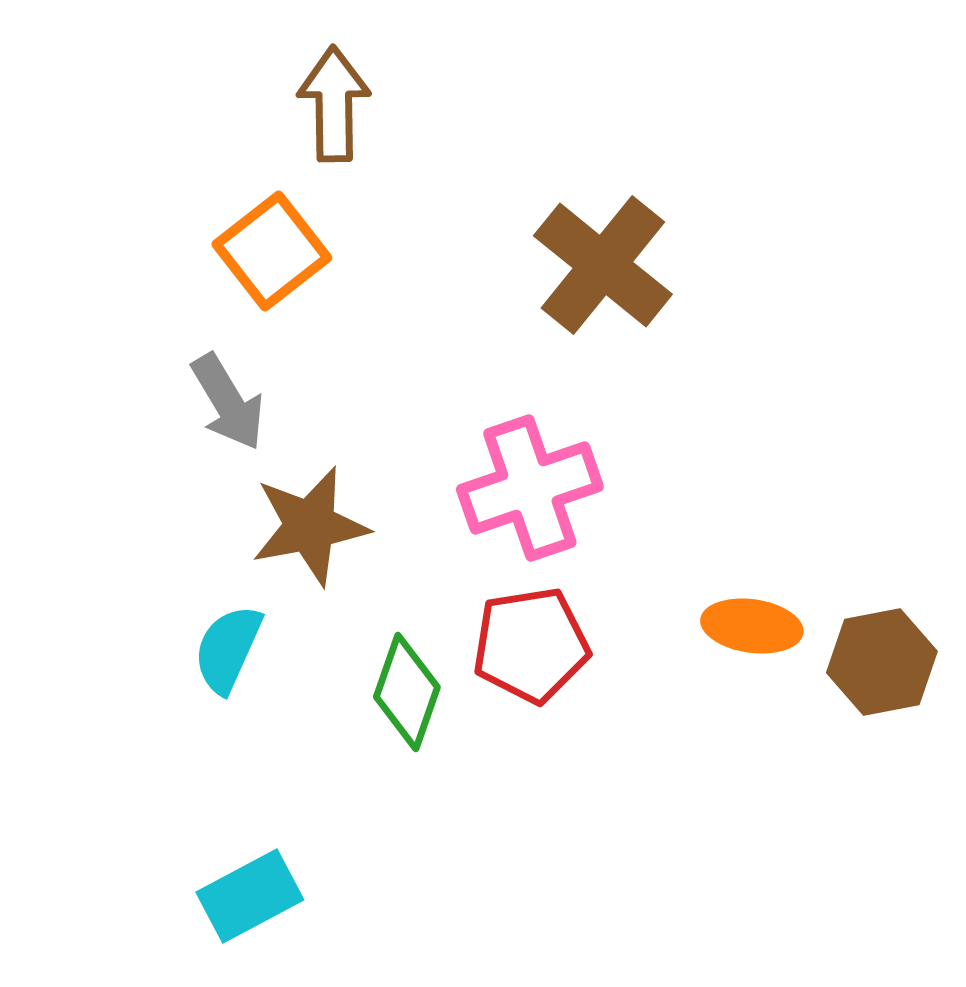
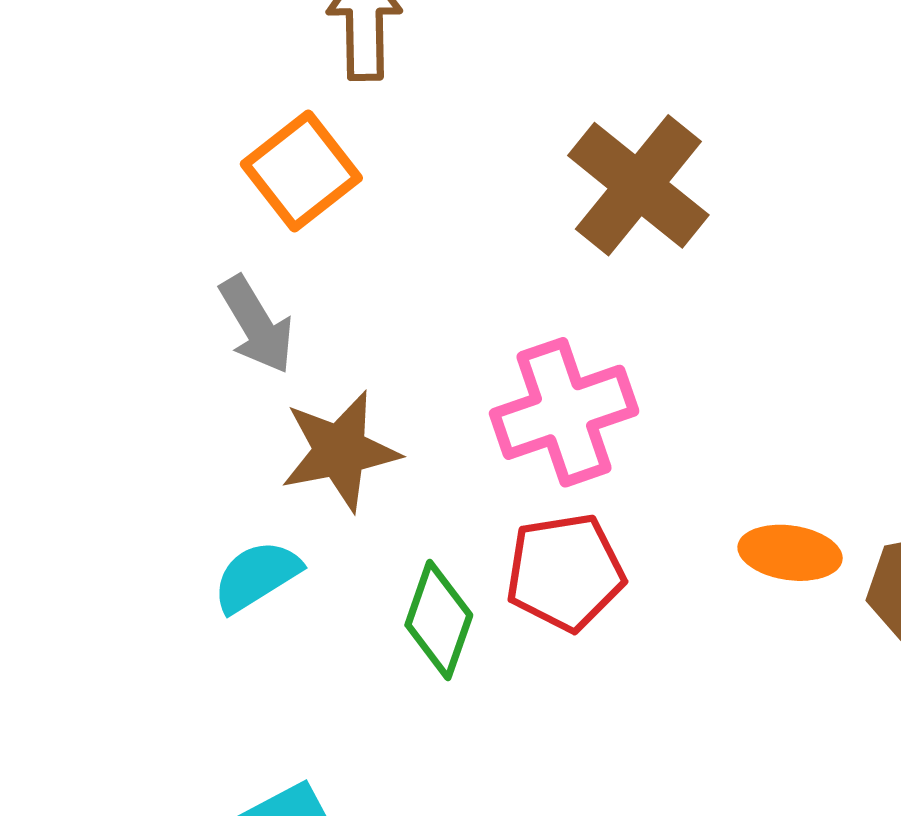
cyan semicircle: (228, 649) -> (257, 576), turned 34

